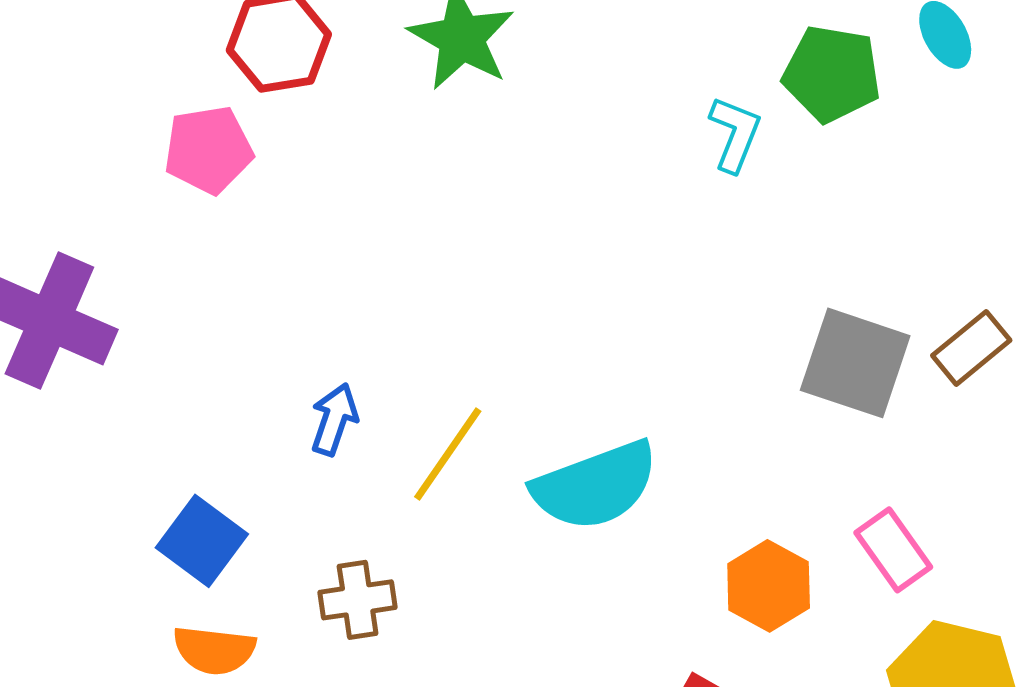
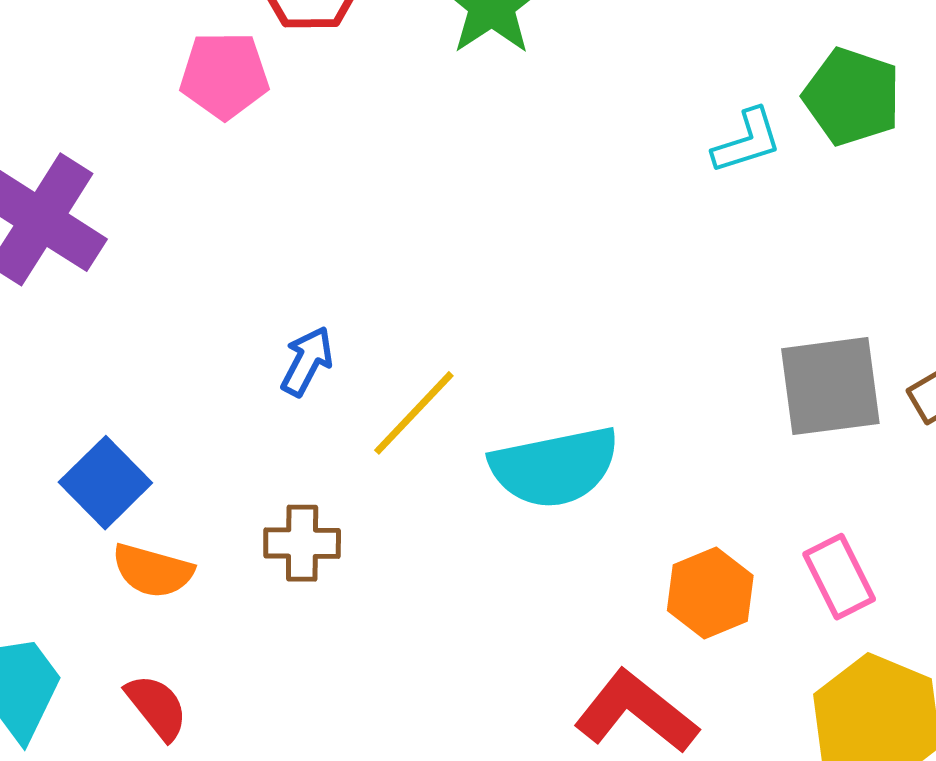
cyan L-shape: (735, 134) -> (747, 141), turned 42
gray square: (855, 363) -> (830, 386), turned -35
blue square: (202, 541) -> (105, 483), moved

